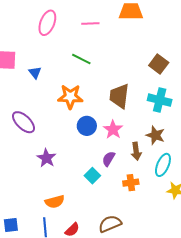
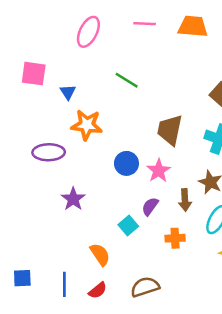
pink line: (90, 24) -> (145, 24), moved
orange star: (70, 97) -> (87, 125), moved
purple ellipse: (24, 122) -> (49, 152), turned -50
orange semicircle: (55, 202) -> (100, 254), moved, turned -114

